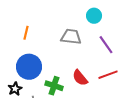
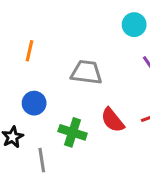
gray trapezoid: (71, 37) -> (86, 72), moved
blue circle: (29, 67) -> (34, 103), size x0.6

